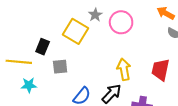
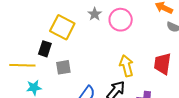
yellow square: (75, 31) -> (62, 27), moved

